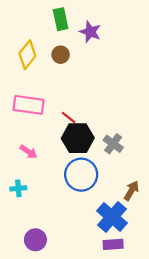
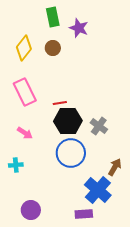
pink rectangle: (29, 105) -> (25, 92), turned 56
red line: (69, 118) -> (60, 103), turned -48
purple rectangle: (113, 244) -> (84, 214), moved

